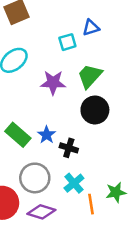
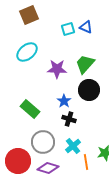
blue triangle: (91, 28) -> (86, 27), turned 40
cyan square: (67, 42) -> (68, 29), moved
blue star: (47, 135) -> (64, 101), moved

